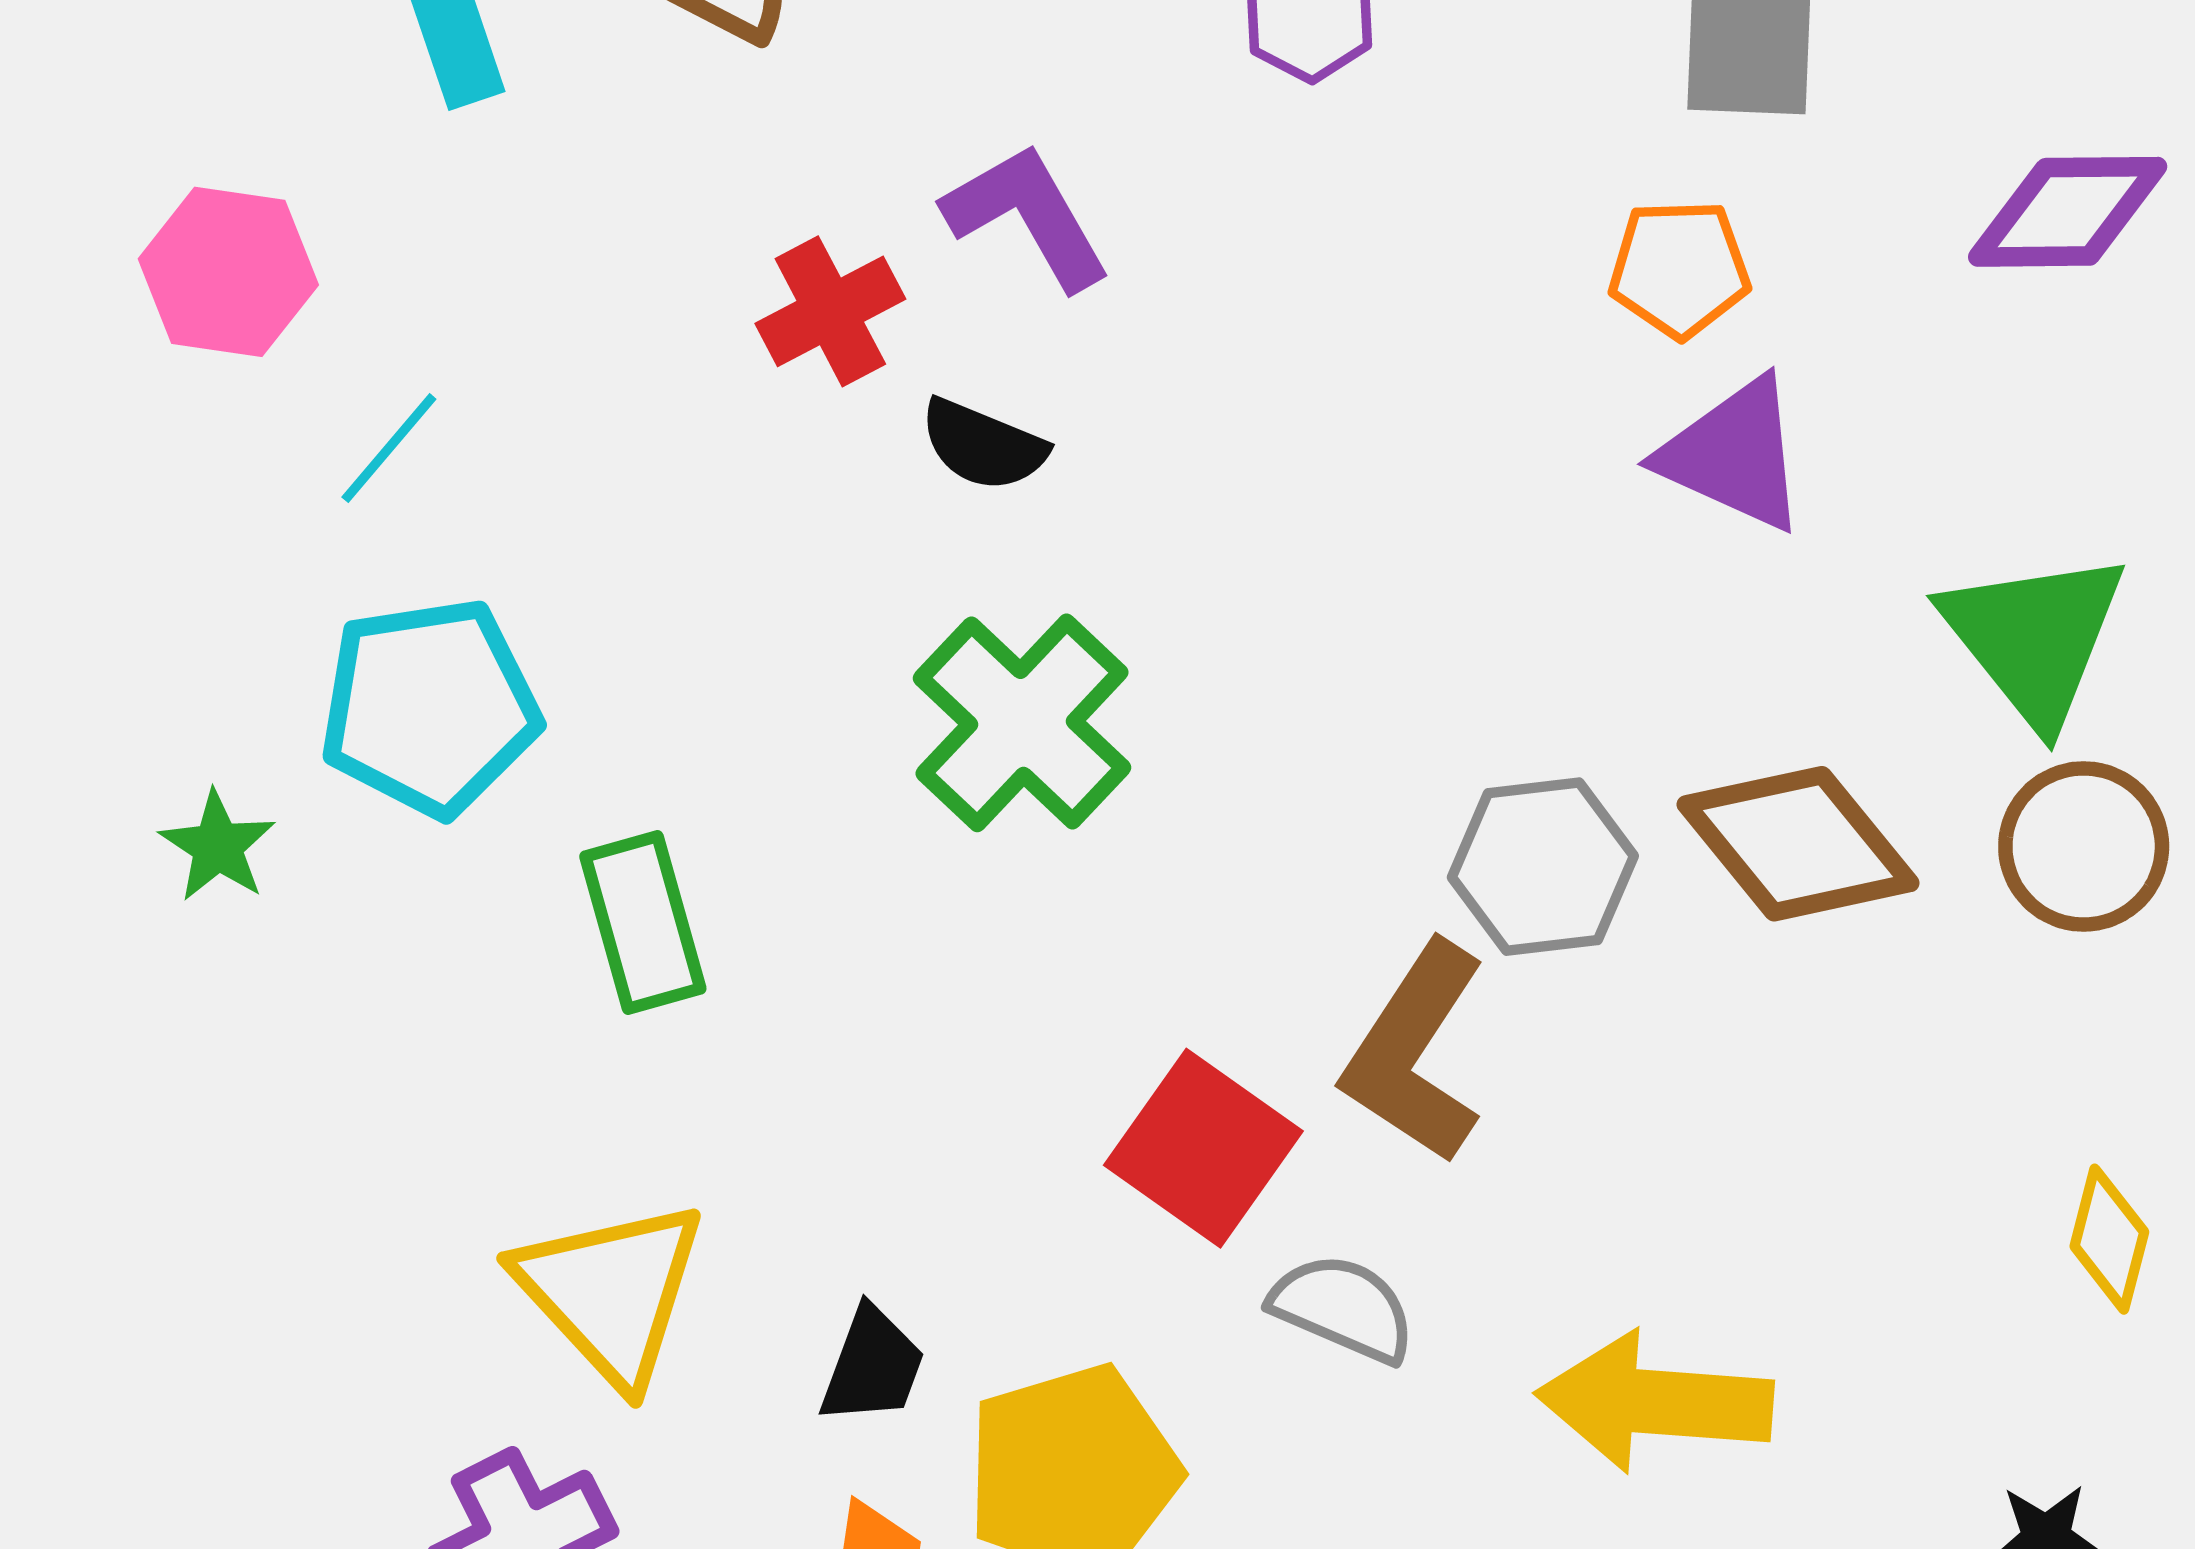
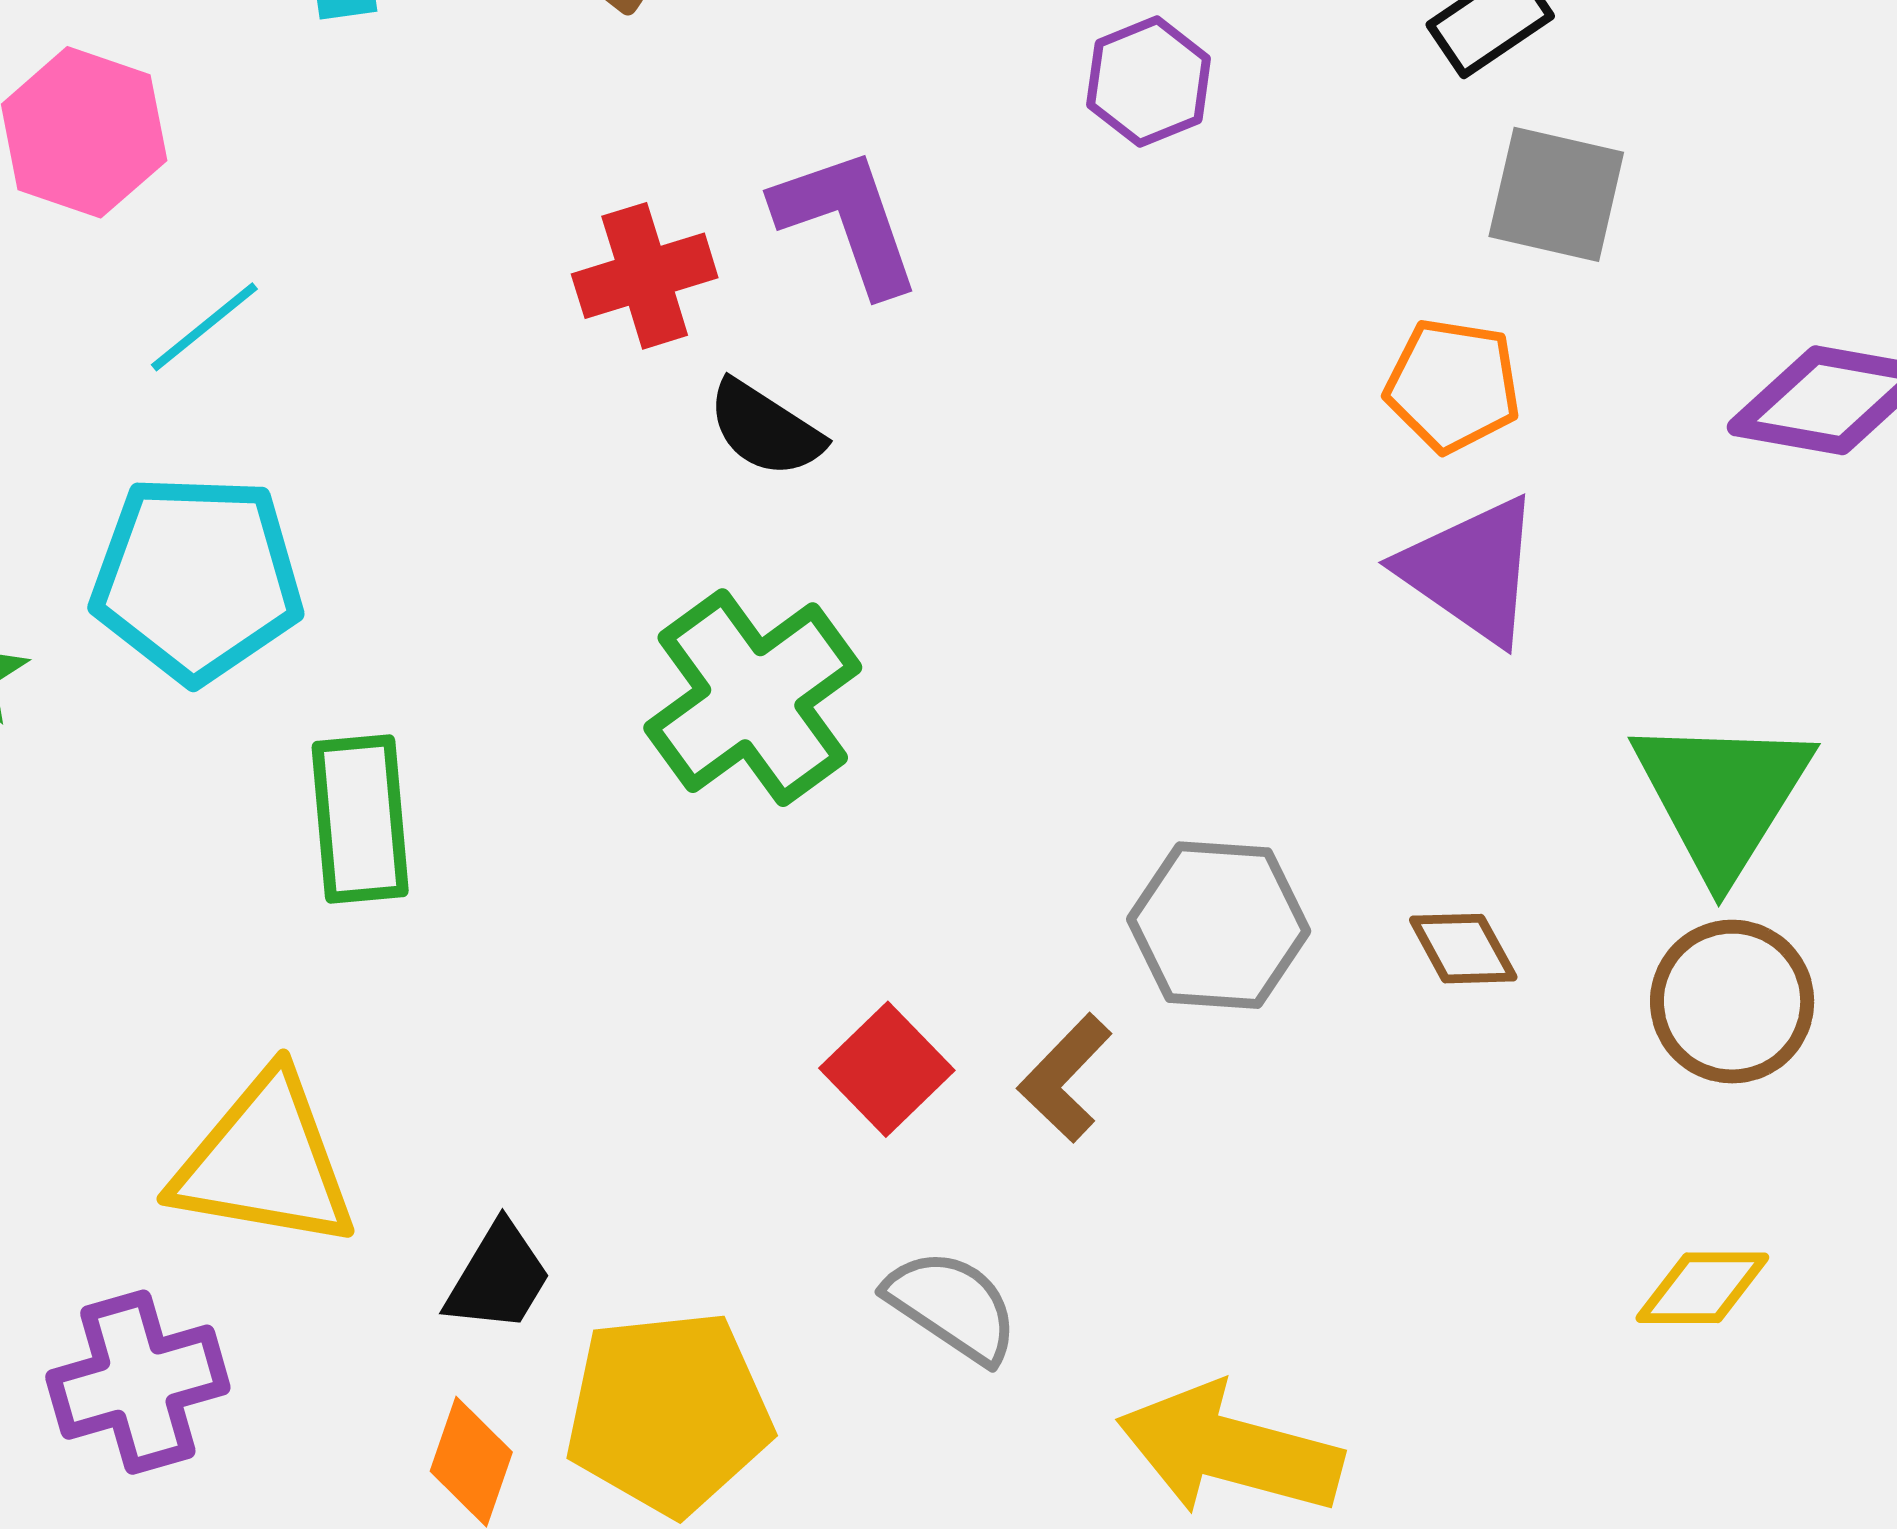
brown diamond: (1798, 844) -> (1463, 949), size x0.5
brown L-shape: (1415, 1053) -> (1065, 1078), size x0.6
red square: (1203, 1148) -> (887, 1069), moved, size x0.7
yellow diamond: (2109, 1239) -> (1702, 1288), moved, turned 65
yellow triangle: (611, 1292) -> (265, 1162), turned -48

